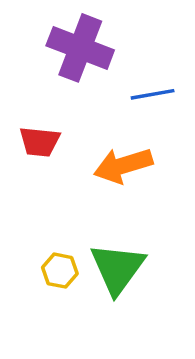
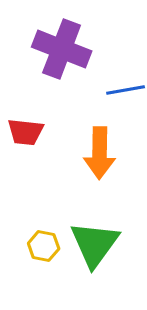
orange arrow: (123, 165) -> (100, 153), turned -72

